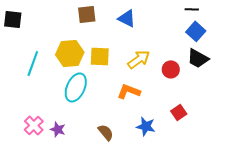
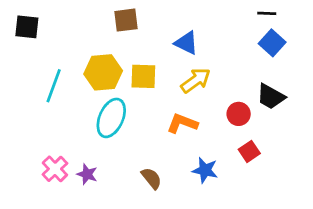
blue triangle: (127, 18) -> (186, 43), moved
black trapezoid: (198, 58) -> (271, 96), moved
red circle: (171, 69) -> (239, 114), moved

